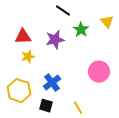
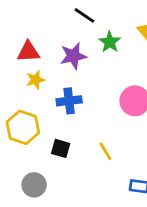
blue cross: (52, 83) -> (69, 101), moved, turned 30

